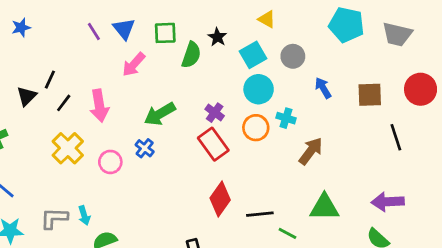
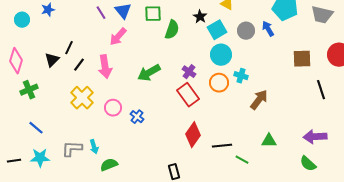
black star: (217, 37) -> (200, 17), moved
pink arrow: (134, 65) -> (118, 37), moved
blue arrow: (323, 88) -> (268, 29), moved
blue cross: (145, 148) -> (137, 117), moved
green triangle: (324, 207) -> (269, 141), size x0.7

